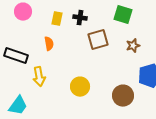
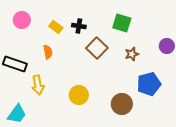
yellow rectangle: (57, 19) -> (56, 27), turned -64
brown square: (98, 40) -> (97, 48), turned -30

